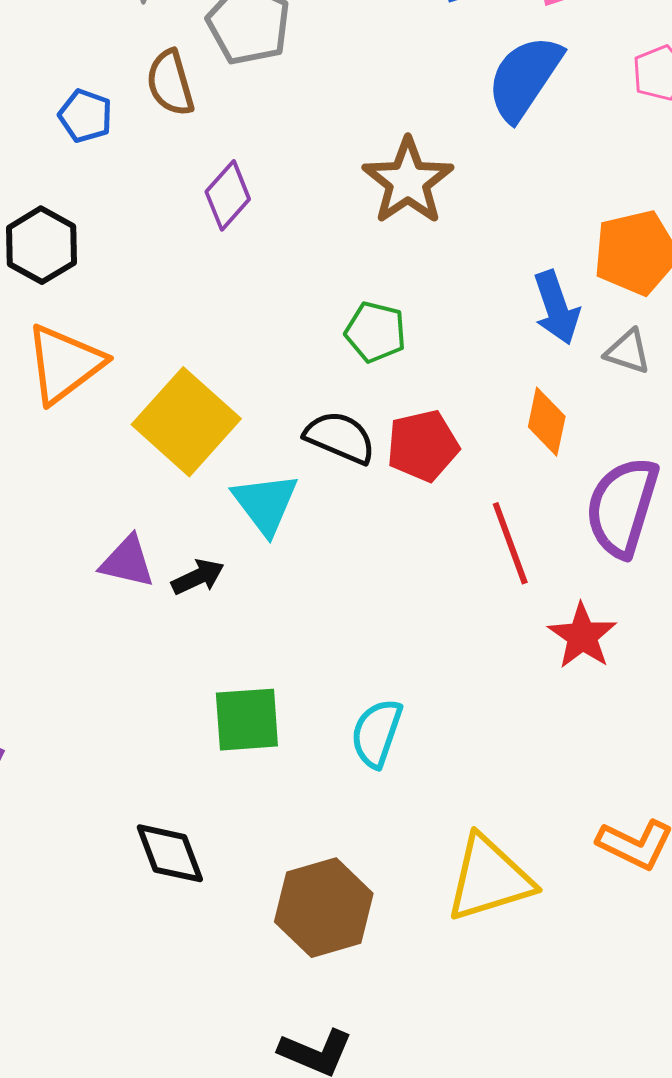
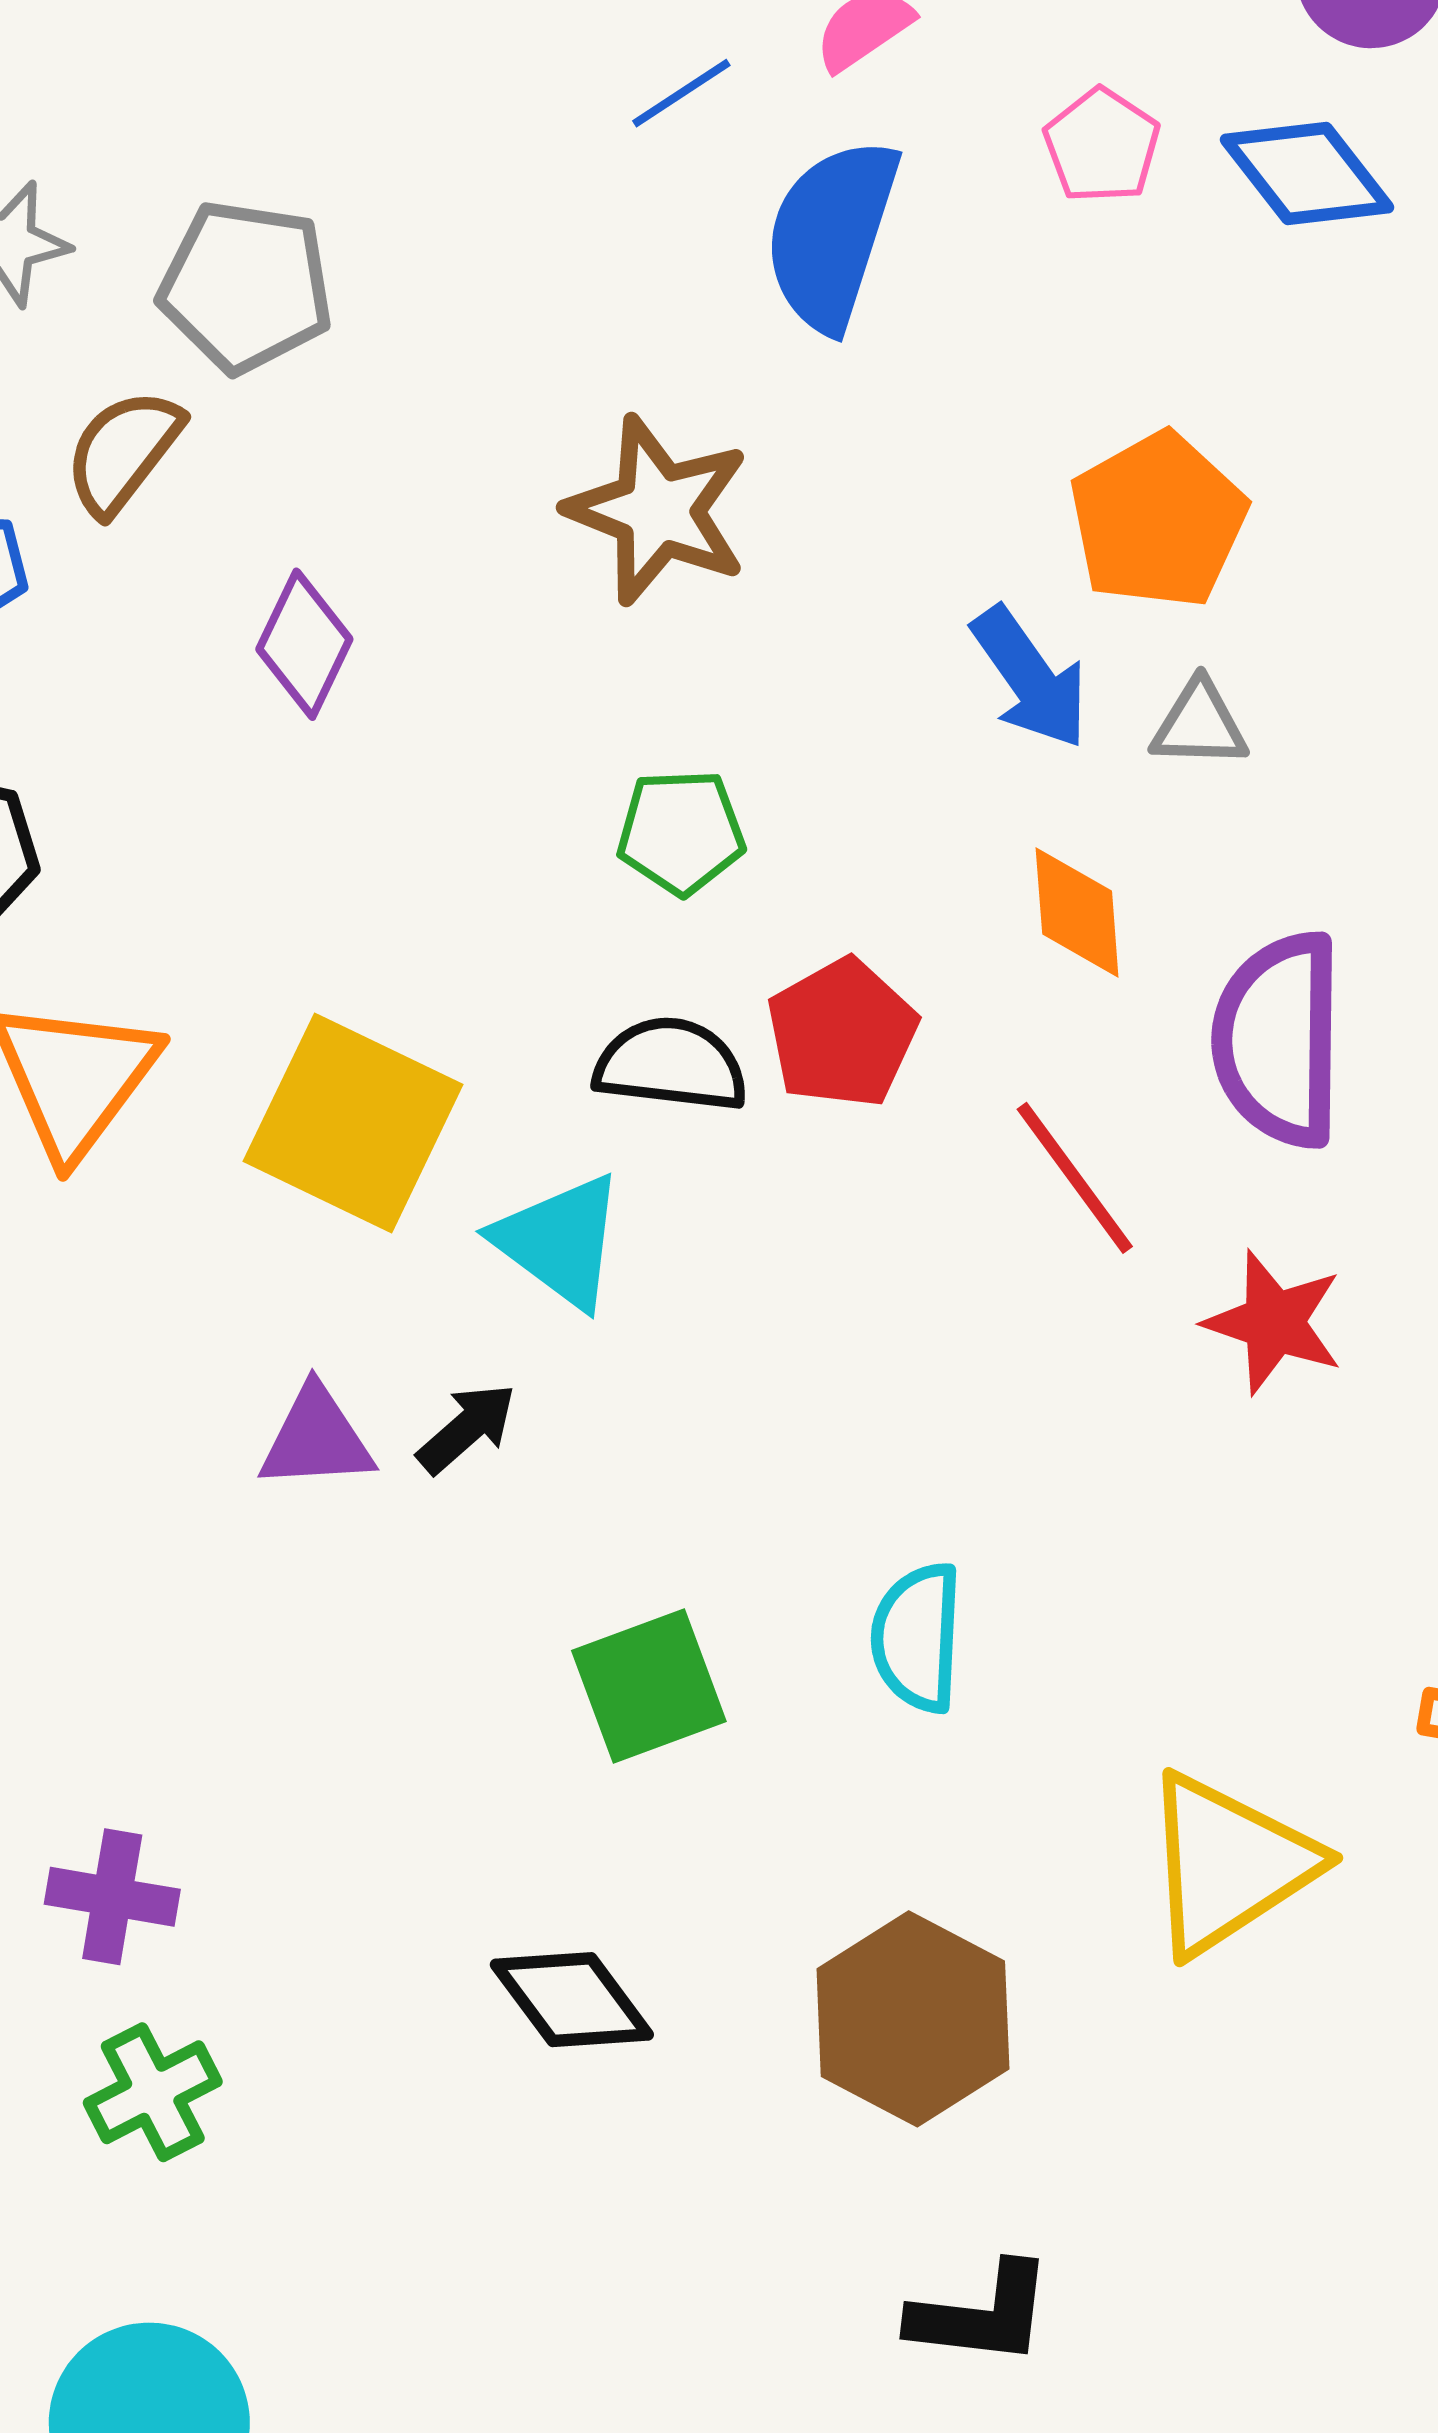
brown semicircle: (170, 83) -> (123, 452), turned 70

